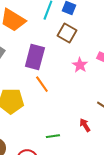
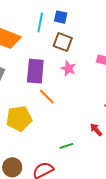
pink star: (80, 65) -> (68, 68), moved

